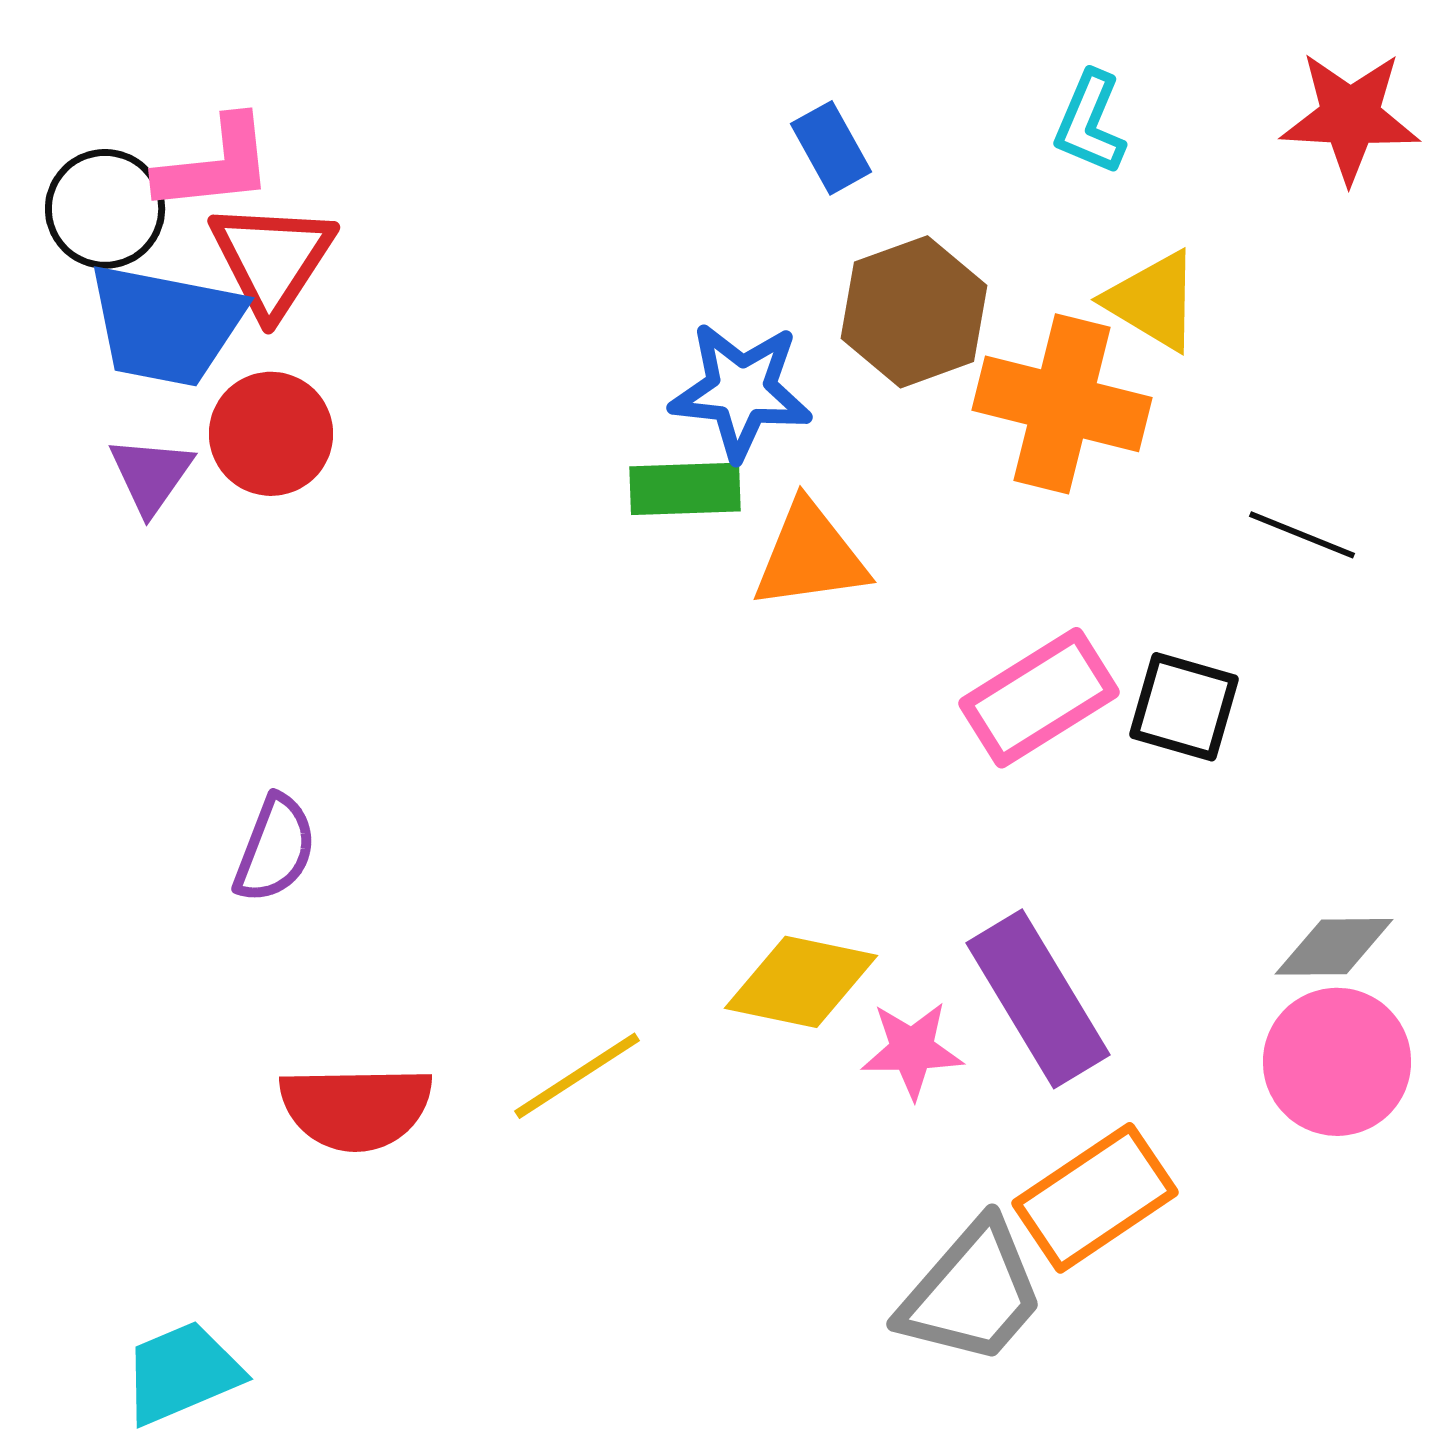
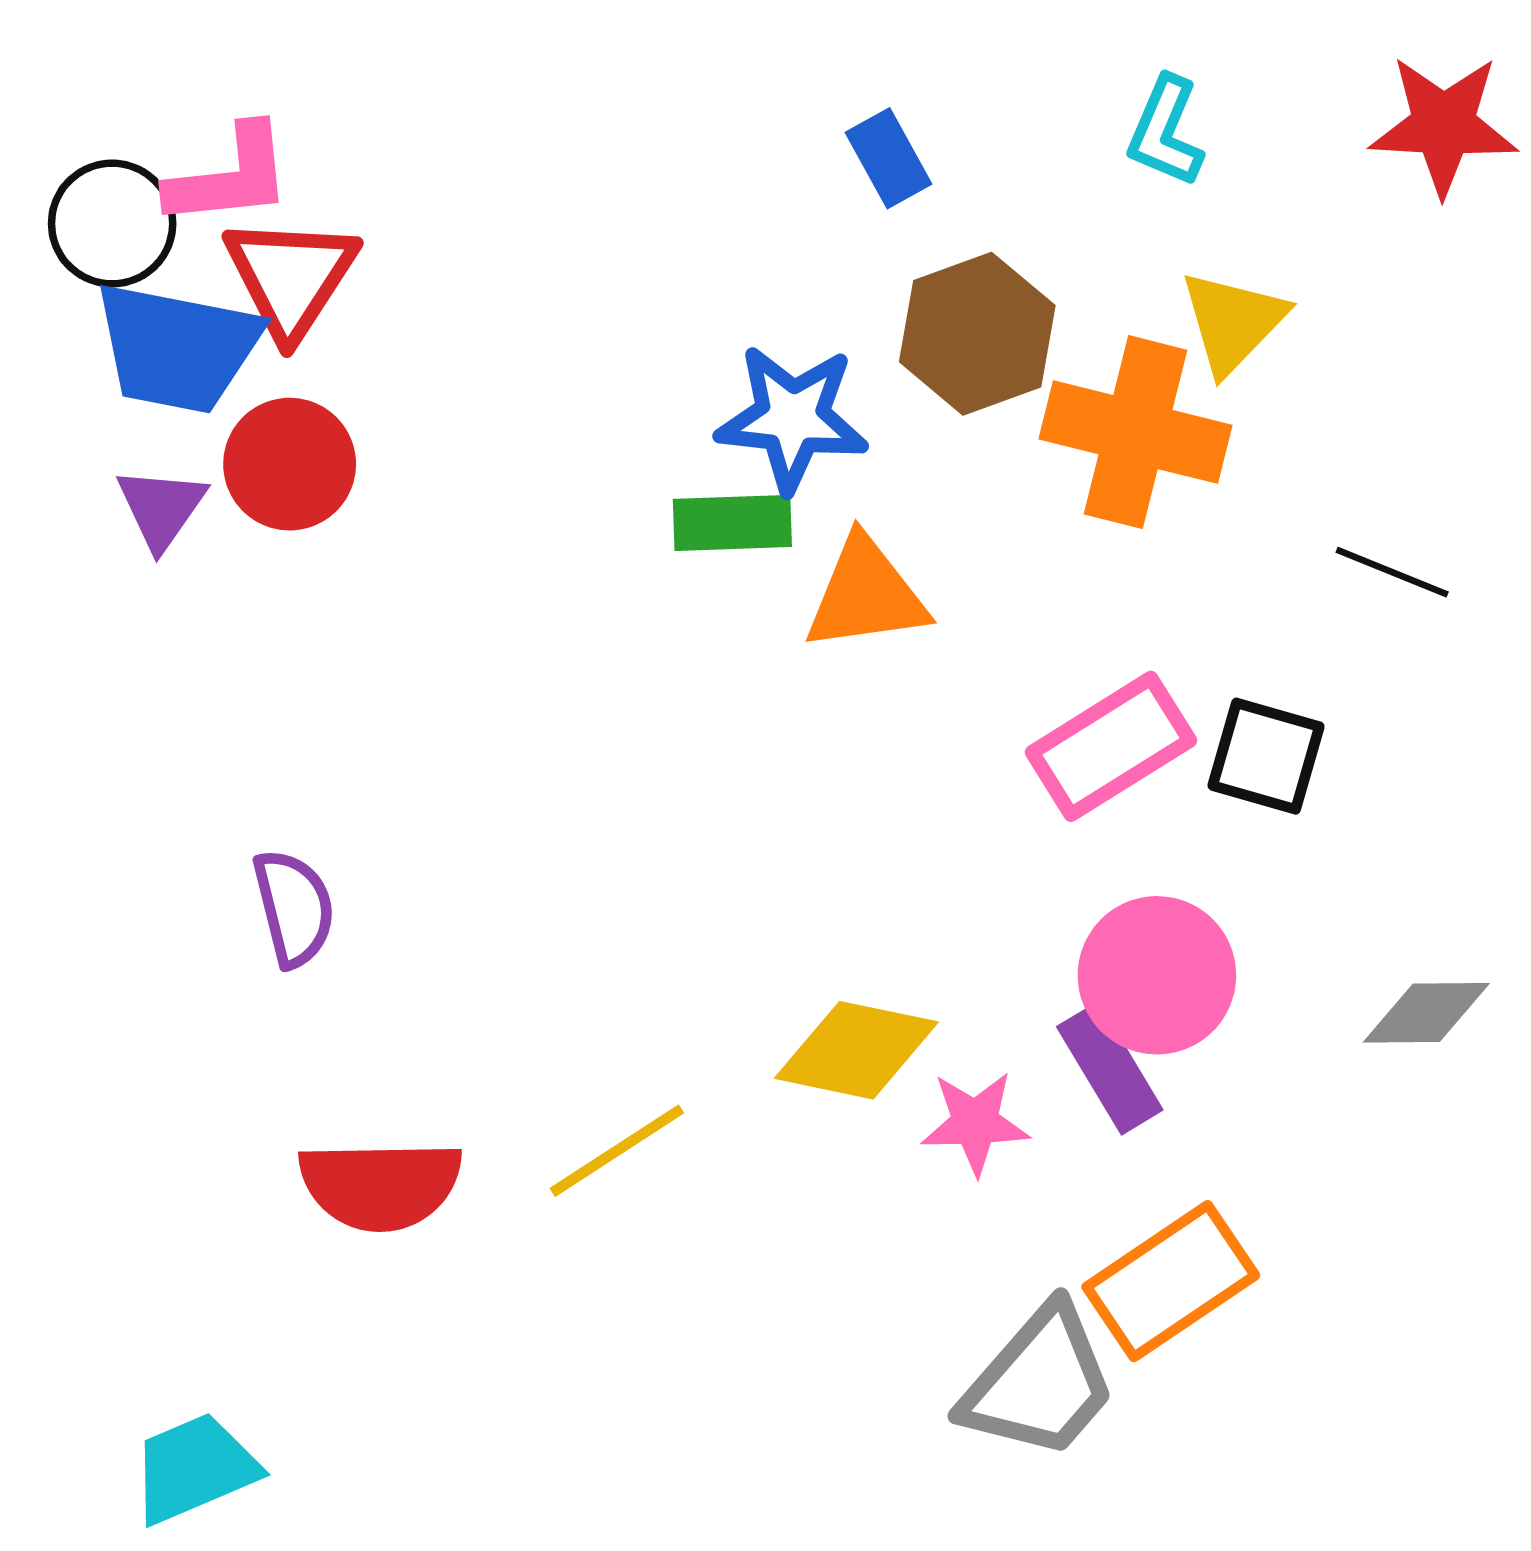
yellow triangle: (1153, 301) -> (1233, 322), turned 43
purple semicircle: (275, 849) -> (294, 908), turned -35
purple rectangle: (1038, 999) -> (1110, 1068), size x0.7
pink circle: (1337, 1062) -> (1157, 975), moved

